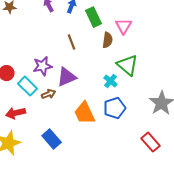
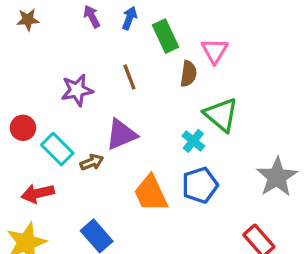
purple star: (43, 66) -> (77, 90), moved

